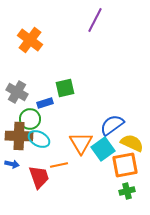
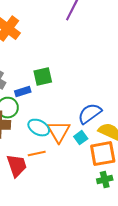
cyan ellipse: (39, 139) -> (39, 128), moved
cyan square: (103, 149) -> (81, 138), size x0.6

